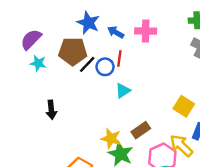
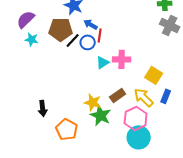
pink cross: (146, 31) -> (122, 59), moved
blue arrow: (116, 32) -> (91, 24), moved
black arrow: (51, 110) -> (43, 108), moved
yellow arrow: (181, 146) -> (144, 97), moved

